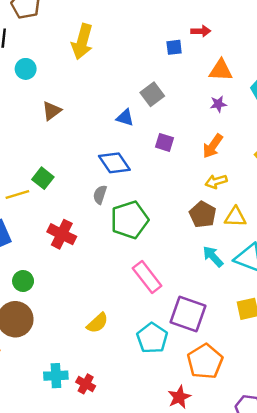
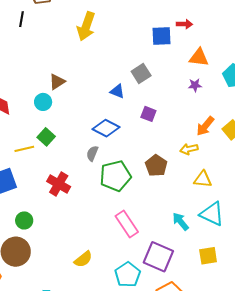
blue square: (174, 47) -> (162, 36), size x1.5
cyan circle: (26, 69) -> (43, 102), moved
orange arrow: (213, 146) -> (205, 126), moved
blue diamond: (114, 163) -> (106, 128), turned -32
brown pentagon: (203, 214) -> (156, 166), moved
cyan arrow: (213, 256) -> (181, 222), moved

